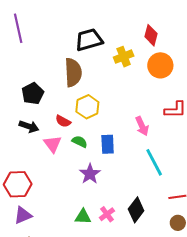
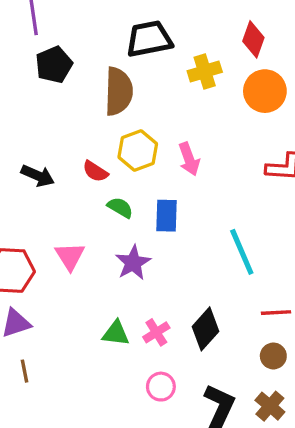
black pentagon: (33, 94) -> (54, 65), moved
pink arrow: (142, 126) -> (189, 159), moved
pink triangle: (53, 144) -> (70, 256), moved

